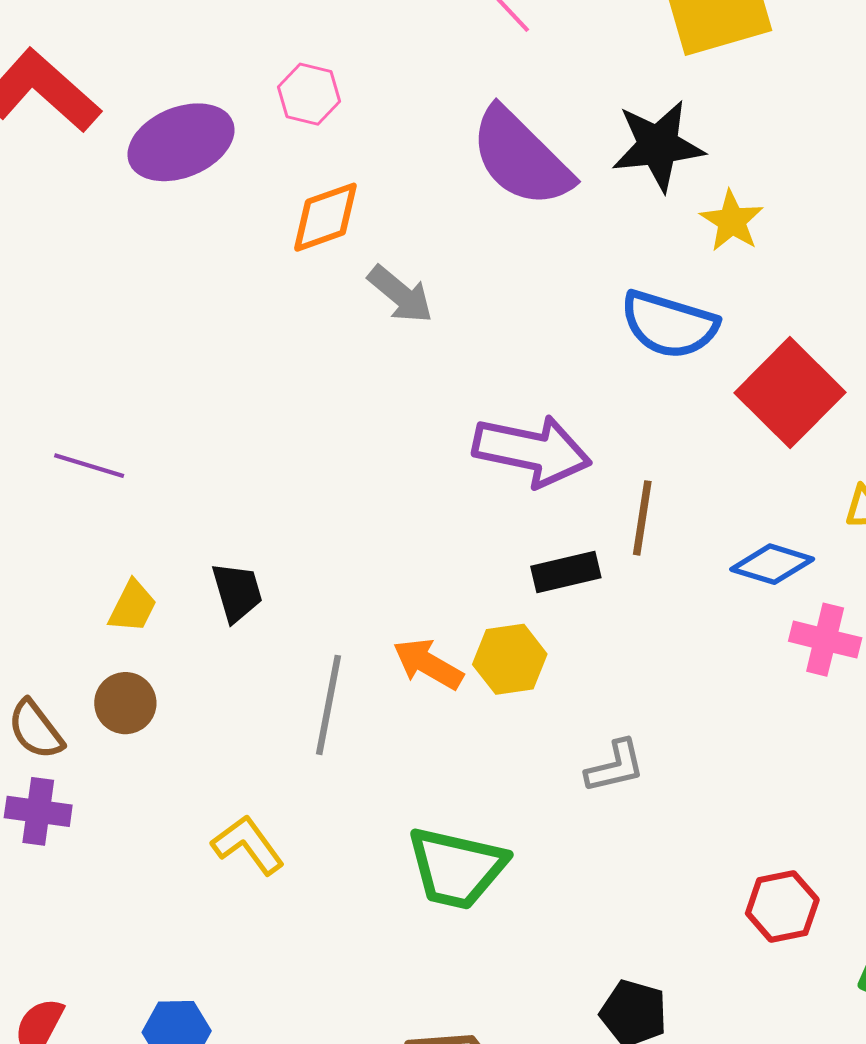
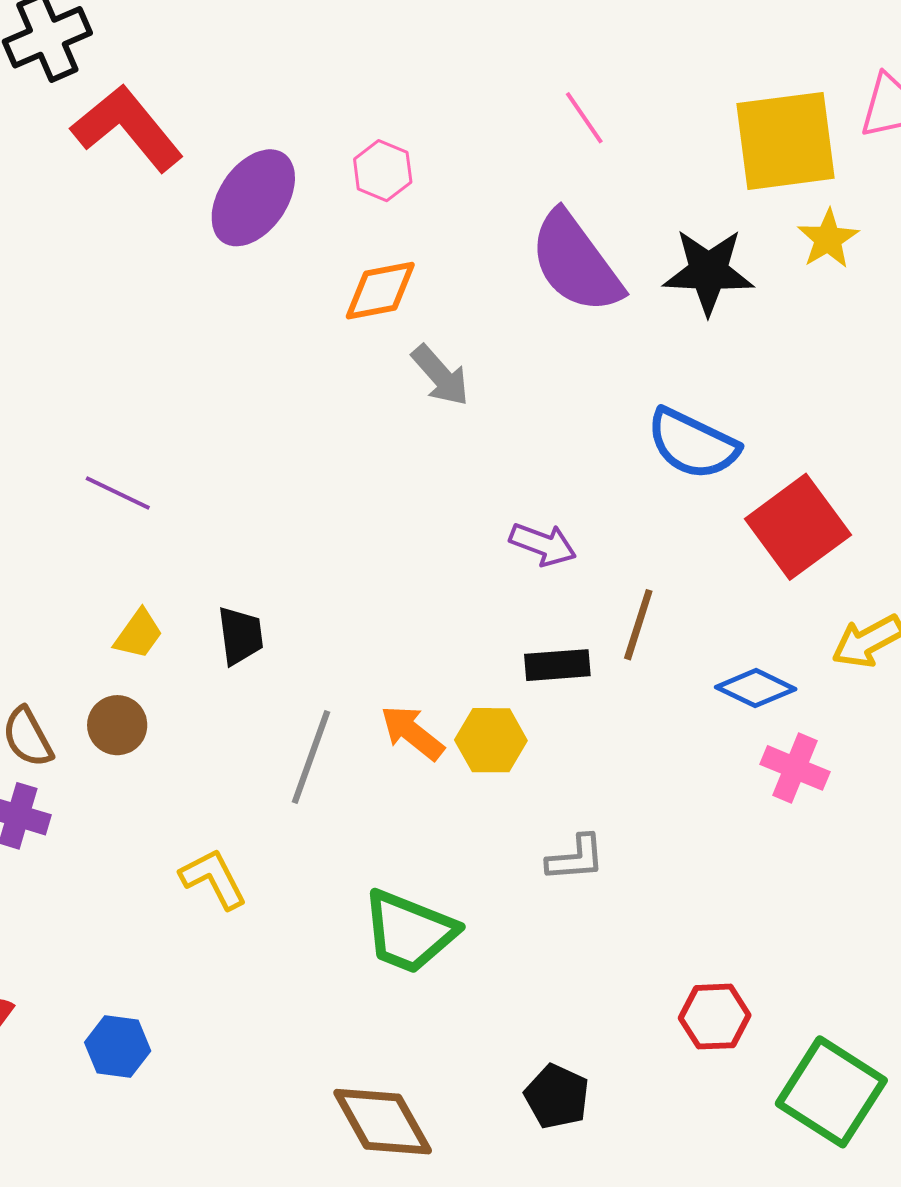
purple ellipse: (181, 142) -> (253, 198), turned -42
yellow star: (732, 221) -> (828, 239), moved
purple arrow: (532, 451) -> (543, 544), size x0.6

